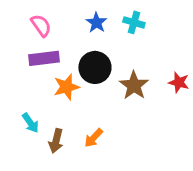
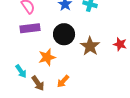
orange star: (66, 87) -> (47, 57), moved
brown arrow: (56, 141) -> (38, 83), turned -49

